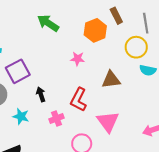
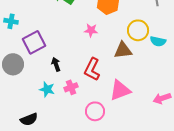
yellow circle: (136, 47) -> (138, 30), moved
cyan star: (21, 116) -> (47, 89), moved
pink triangle: (108, 122) -> (120, 90), turned 45

